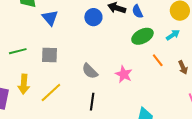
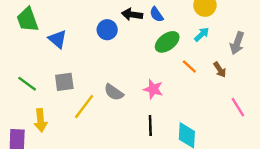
green line: (18, 51) -> (27, 84), turned 60
yellow line: (51, 93) -> (84, 107), moved
black line: (92, 102) -> (150, 125), moved

